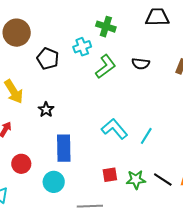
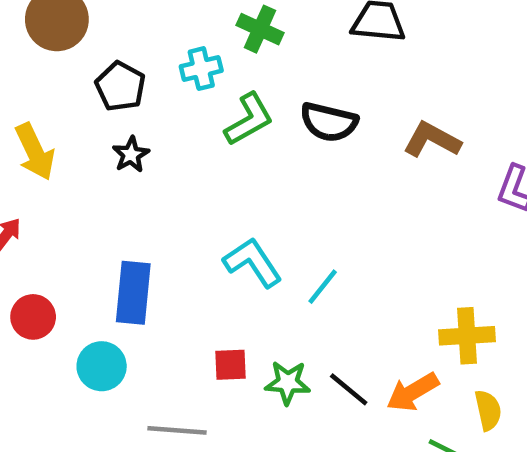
black semicircle: (141, 64) -> (329, 122), size x1.4
black star: (46, 110) -> (131, 155), moved

